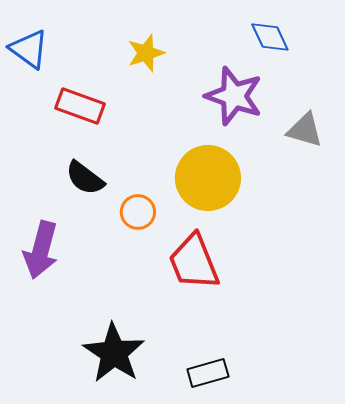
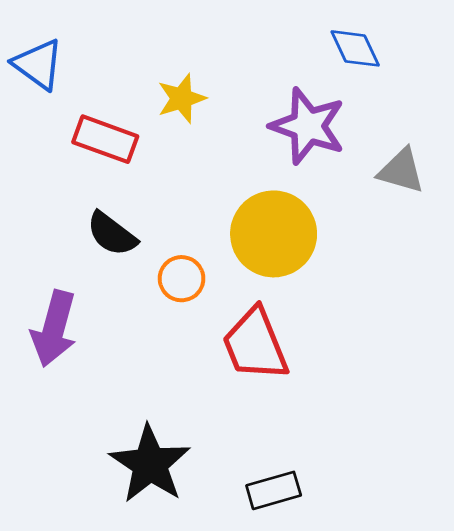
yellow star: (146, 53) -> (182, 98), moved

